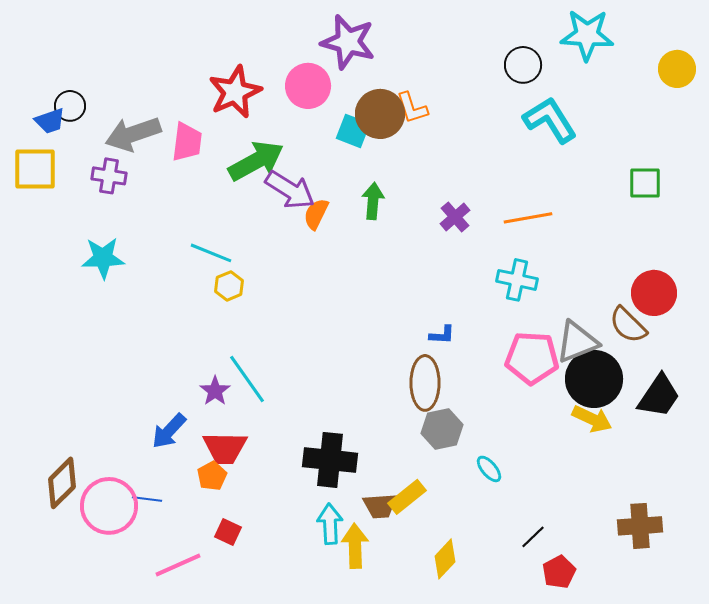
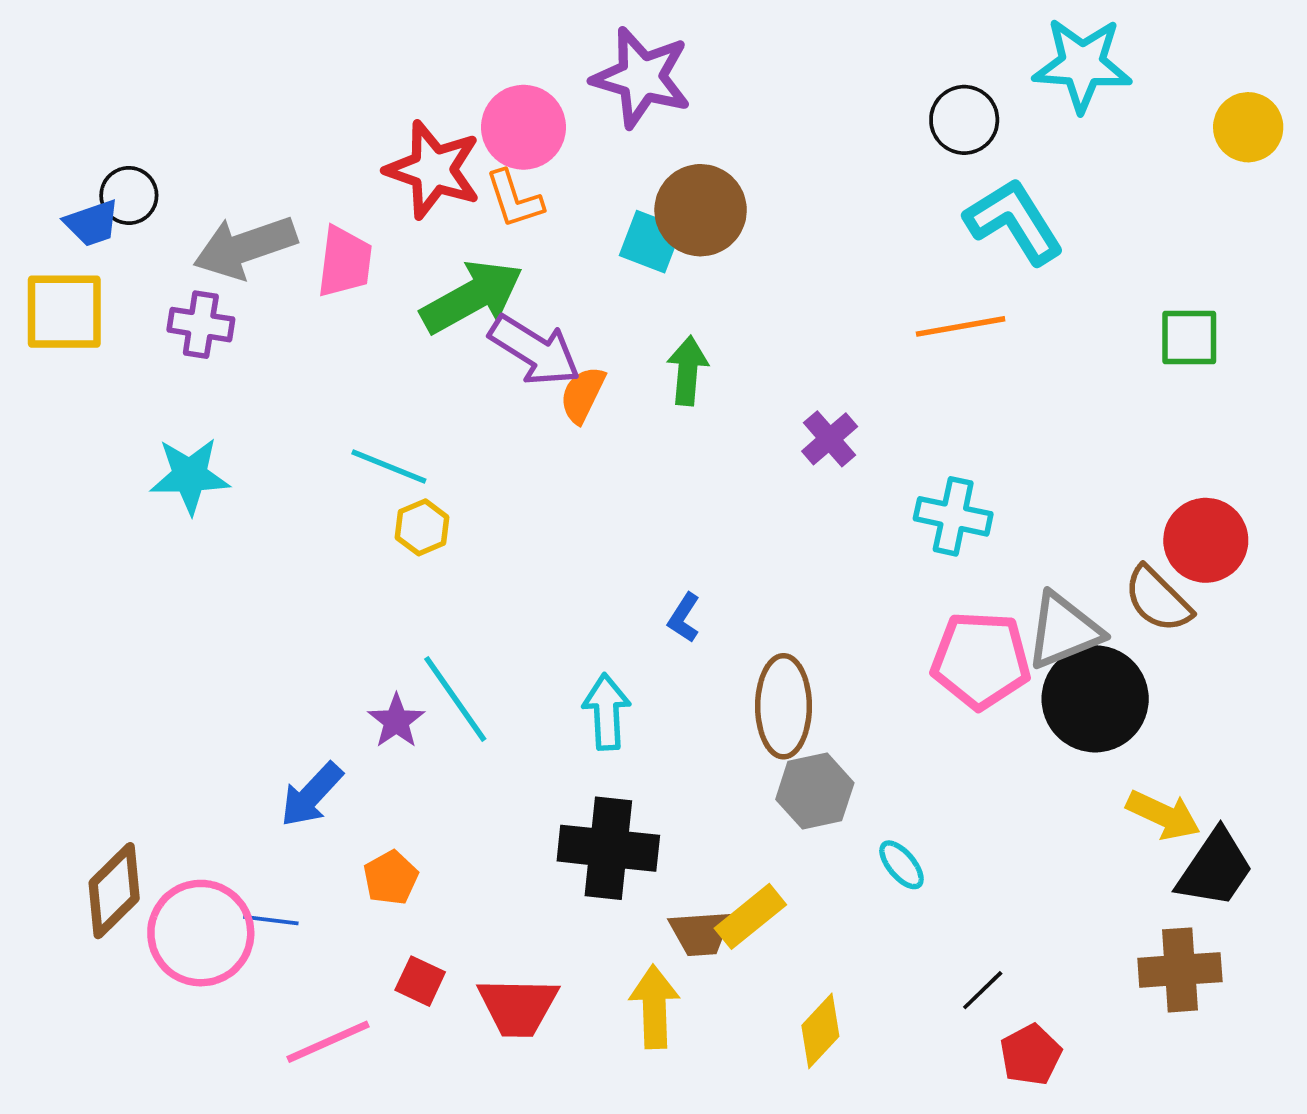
pink circle: (308, 86) -> (523, 127), moved
red star: (235, 92) -> (433, 170), turned -30
orange L-shape: (412, 108) -> (514, 199), moved
purple cross: (455, 217) -> (830, 439), moved
orange line: (528, 218) -> (961, 326), moved
blue L-shape: (442, 335) -> (684, 618), moved, turned 120
black trapezoid: (659, 396) -> (1215, 869), moved
yellow arrow: (592, 419) -> (1163, 815), moved
red trapezoid: (225, 448) -> (518, 1007), moved
cyan arrow: (330, 524) -> (606, 712), moved

